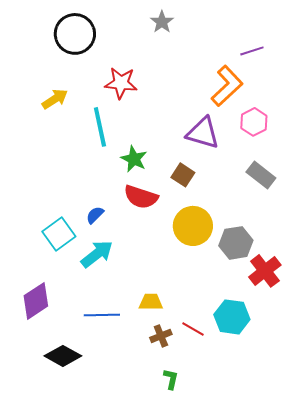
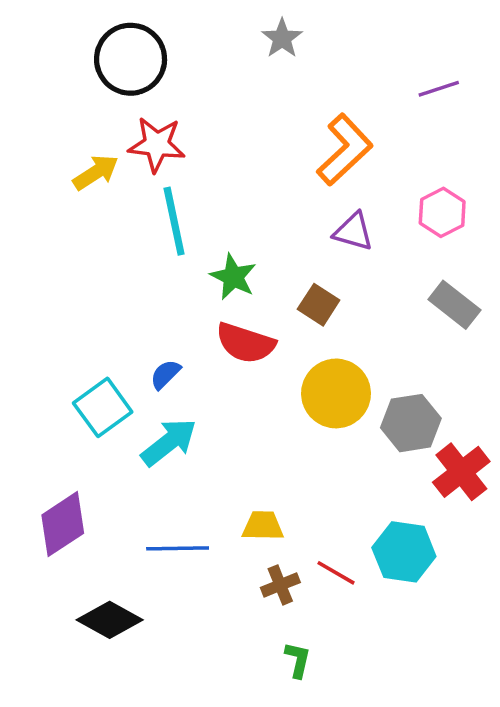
red star: (121, 83) -> (157, 145), moved
orange L-shape: (227, 86) -> (345, 150), moved
purple triangle: (203, 133) -> (353, 232), size x0.7

